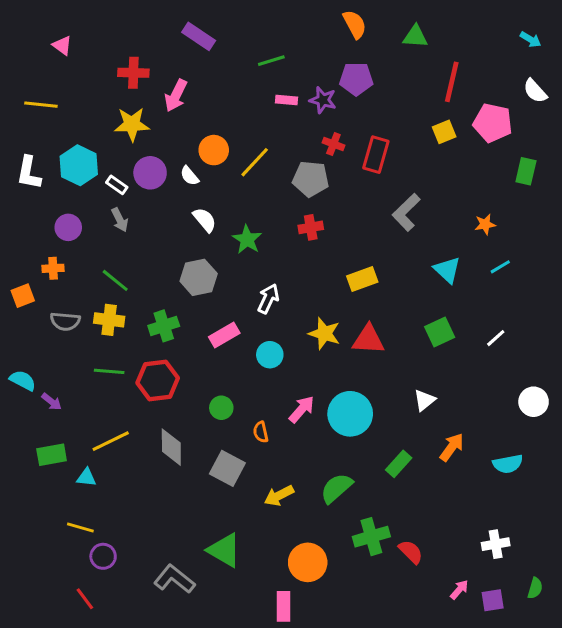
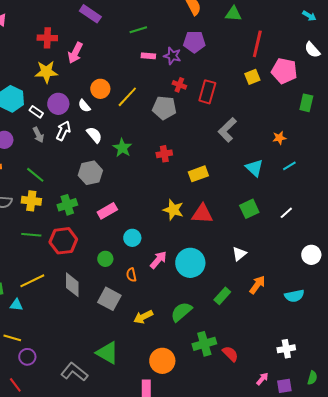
red cross: (311, 227) -> (164, 154), moved
white arrow: (268, 299) -> (63, 131), moved
cyan circle: (270, 355) -> (132, 238), moved

